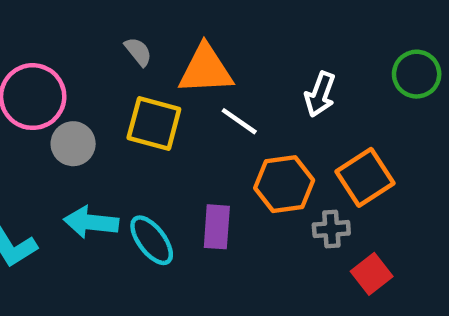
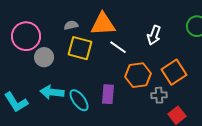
gray semicircle: (138, 52) -> (71, 25), moved, turned -64

